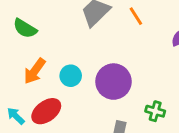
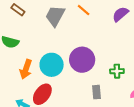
cyan circle: (71, 76) -> (52, 65), size x1.5

